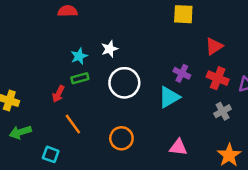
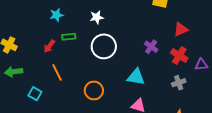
cyan star: (79, 56) -> (57, 15), moved
cyan triangle: (169, 97) -> (136, 77), moved, turned 30

